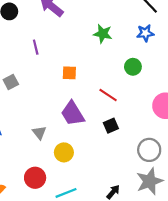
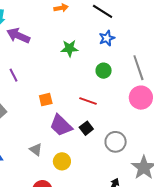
orange square: (69, 73) -> (46, 100), moved
black square: (111, 126) -> (86, 128), moved
gray circle: (149, 150) -> (116, 142), moved

